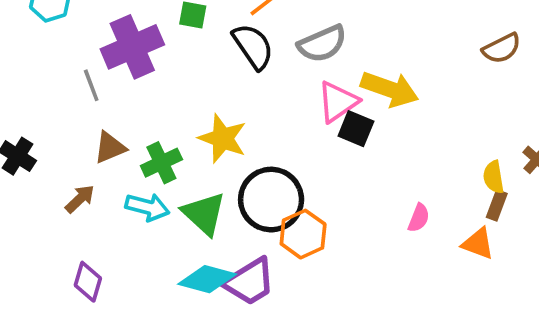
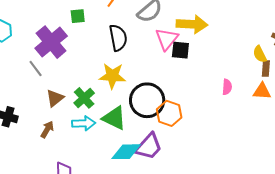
black semicircle: (253, 46) -> (118, 38), moved, turned 40

